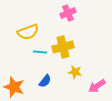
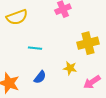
yellow semicircle: (28, 32) -> (17, 17), moved
yellow cross: (63, 47) -> (88, 43), moved

